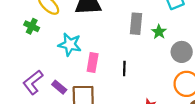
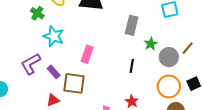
green star: (159, 32) -> (151, 44), moved
cyan star: (70, 44) -> (54, 36), moved
black line: (124, 68) -> (132, 66), moved

